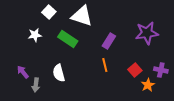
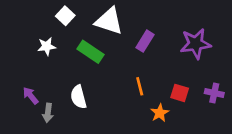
purple rectangle: (109, 41) -> (145, 41), moved
red square: (135, 70) -> (180, 93), turned -32
orange star: (148, 85) -> (160, 113), moved

